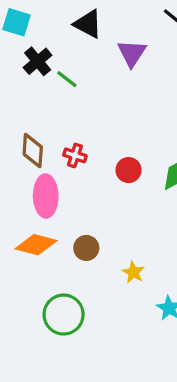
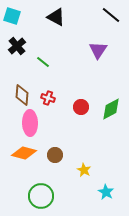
purple triangle: (132, 53) -> (98, 50), moved
black cross: (38, 61) -> (17, 46), moved
green line: (67, 79) -> (43, 62), moved

